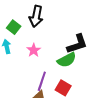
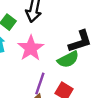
pink star: (34, 50) -> (31, 48), size x1.6

